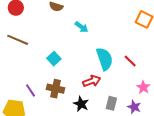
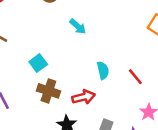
cyan semicircle: (105, 59) -> (103, 70), size x0.6
brown cross: (55, 89) -> (48, 91), moved

